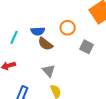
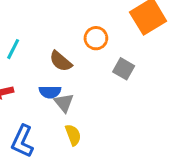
blue semicircle: (38, 31) -> (50, 92), moved

